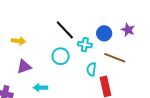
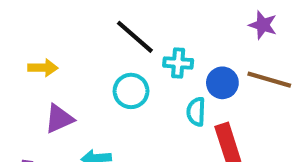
blue circle: (104, 33) -> (222, 83), moved
brown line: (115, 58) -> (269, 80), moved

